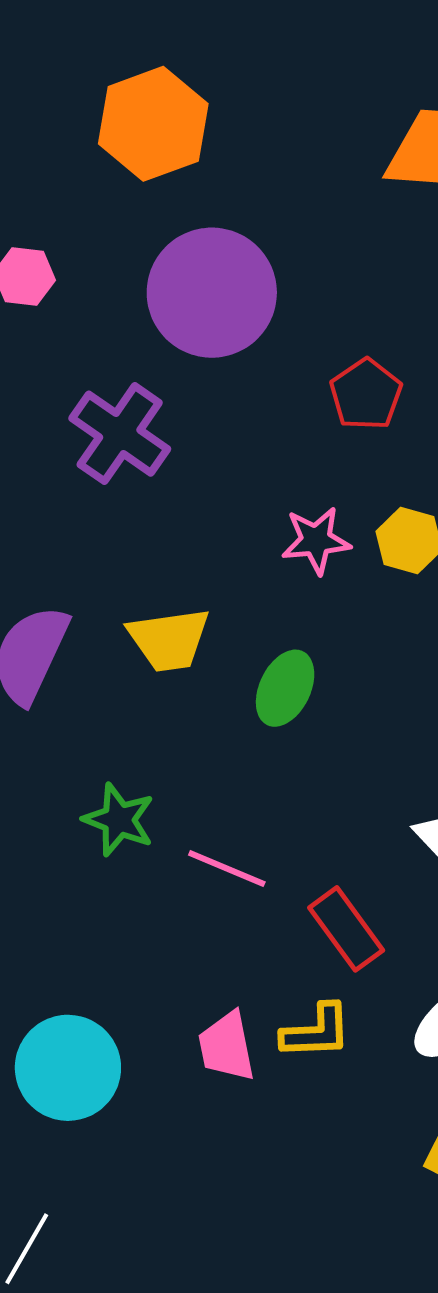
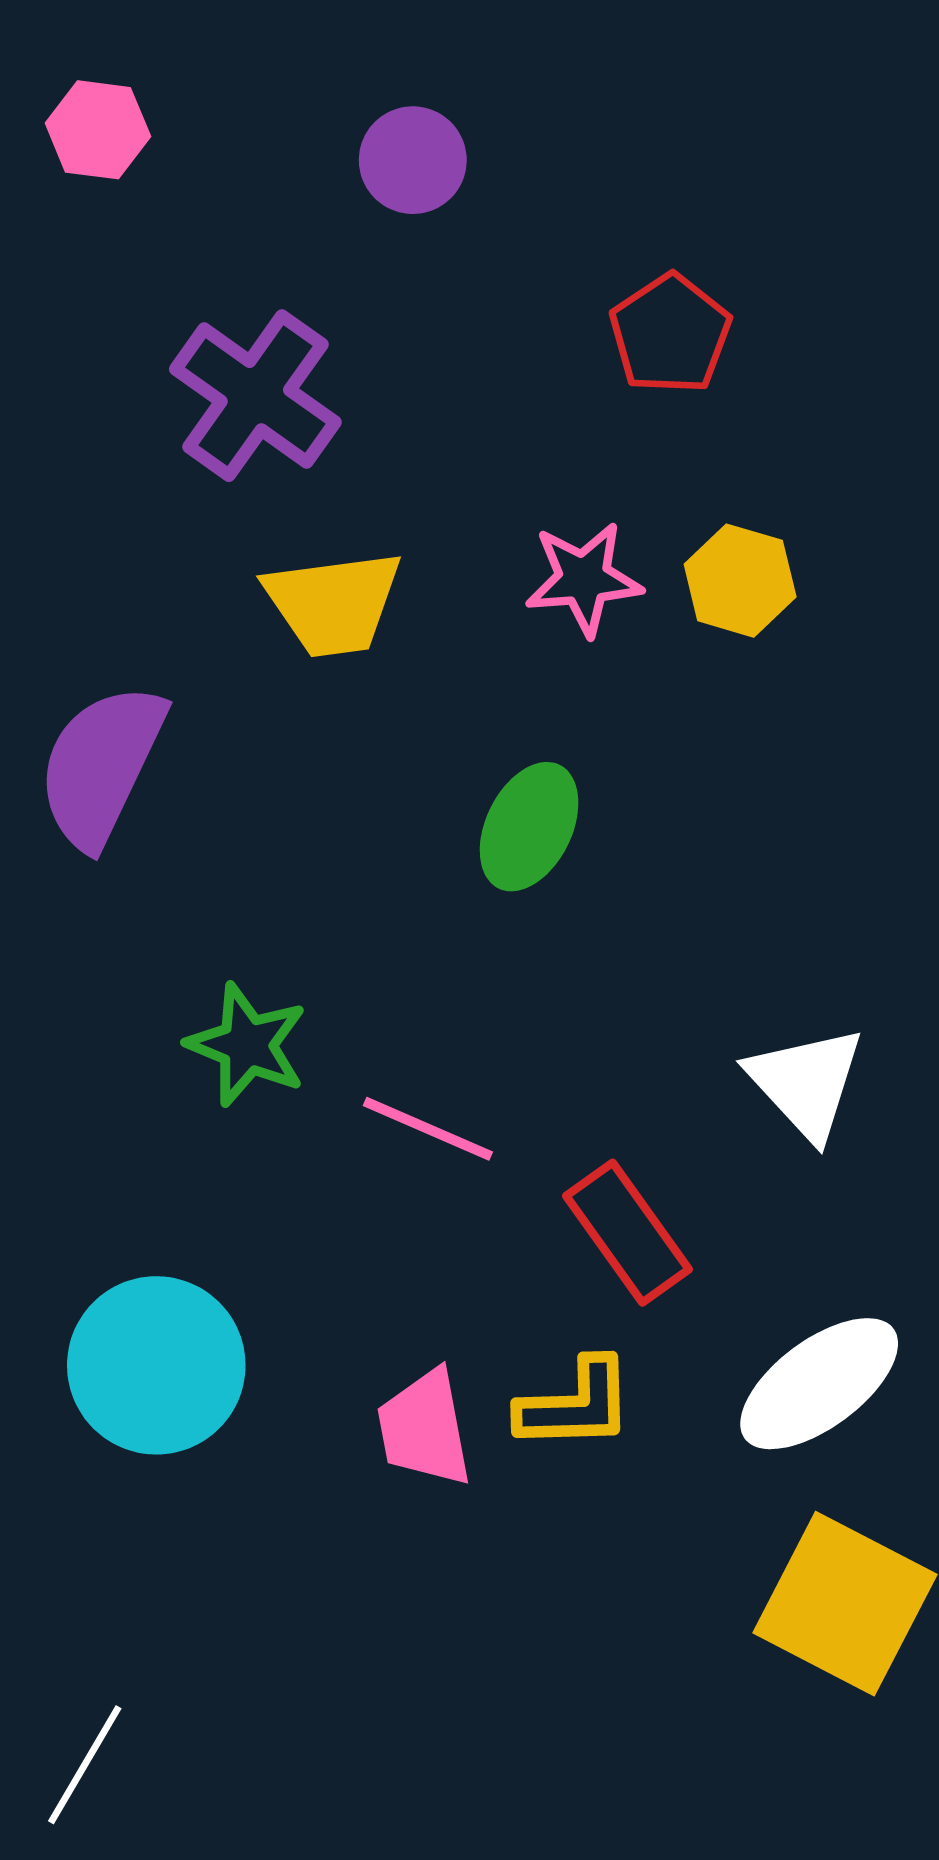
purple circle: (212, 293) -> (413, 160), size x0.5
yellow trapezoid: (169, 640) -> (333, 603), moved
cyan circle: (68, 1068) -> (156, 1365), moved

